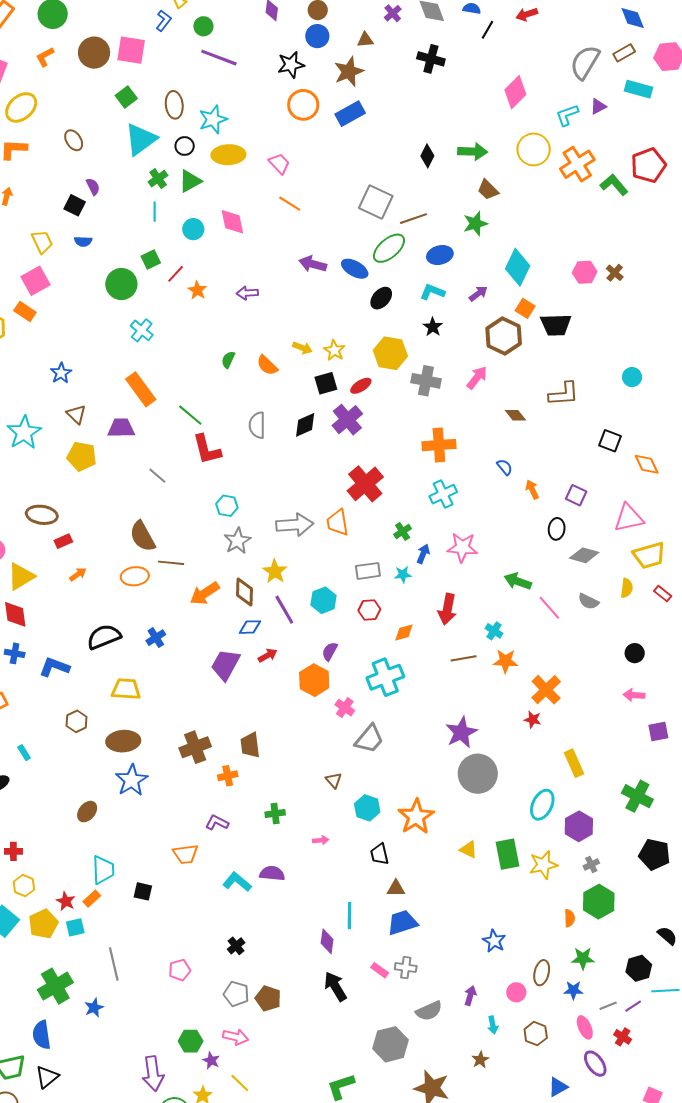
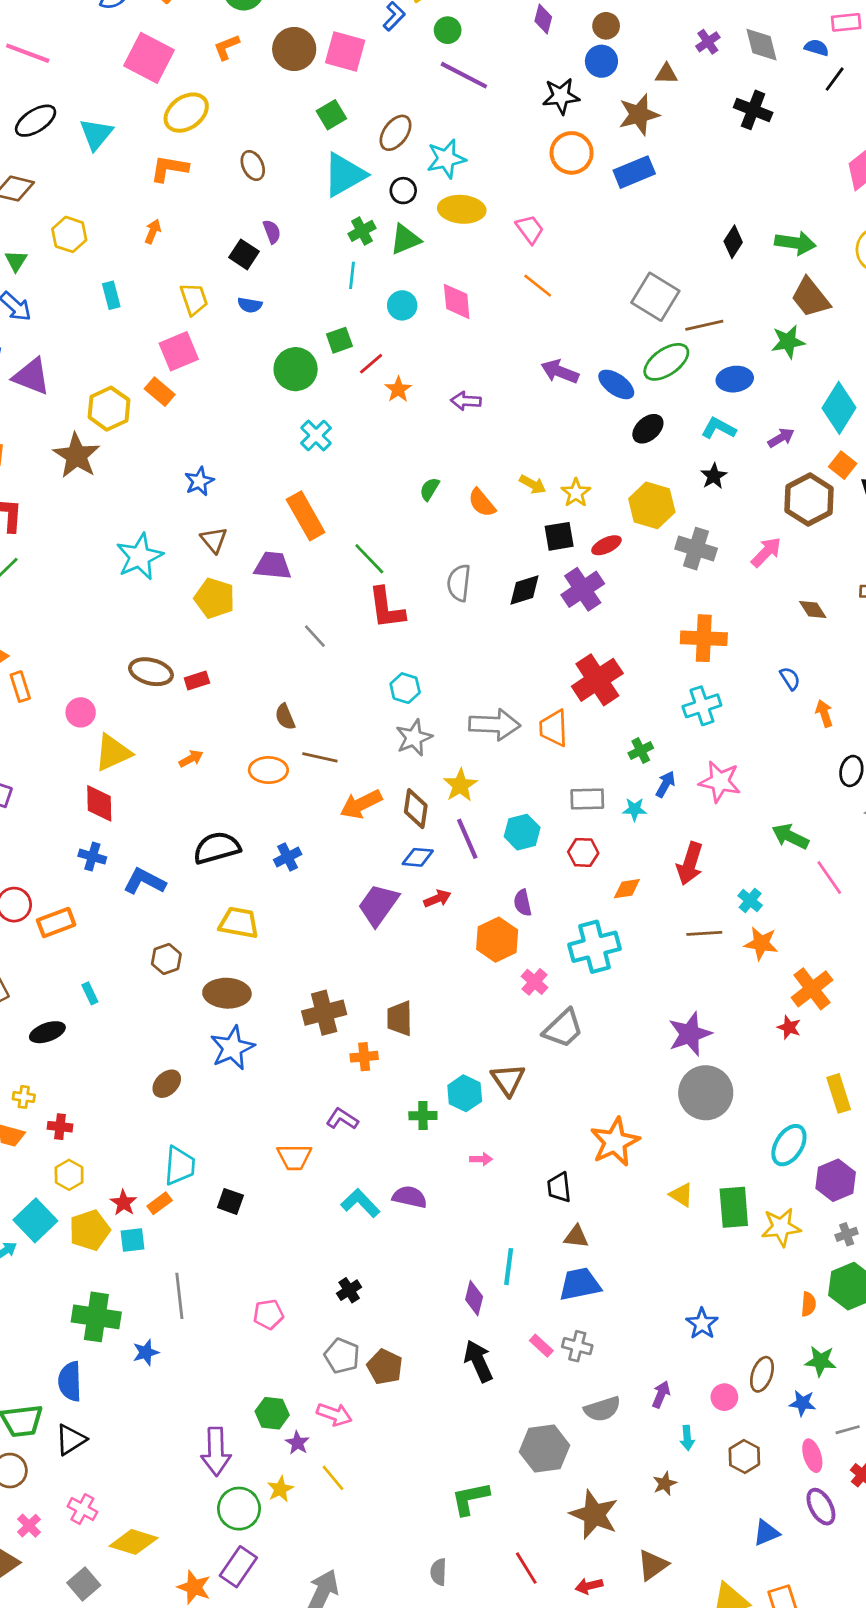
brown ellipse: (174, 105) -> (395, 133), turned 36
brown trapezoid: (488, 190) -> (810, 297), size x1.4
brown semicircle: (142, 536) -> (285, 717), size x0.6
red rectangle: (63, 541) -> (197, 680), moved
purple semicircle: (330, 651) -> (523, 903), turned -48
brown triangle: (334, 780) -> (508, 1080), size x1.5
cyan hexagon: (367, 808) -> (465, 1093), moved
green cross: (55, 986) -> (96, 1317), turned 32

